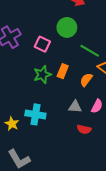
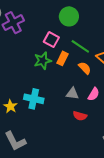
pink square: (42, 44) -> (51, 40), moved
green line: (90, 51) -> (80, 46), moved
orange semicircle: (86, 80) -> (85, 68), turned 96

